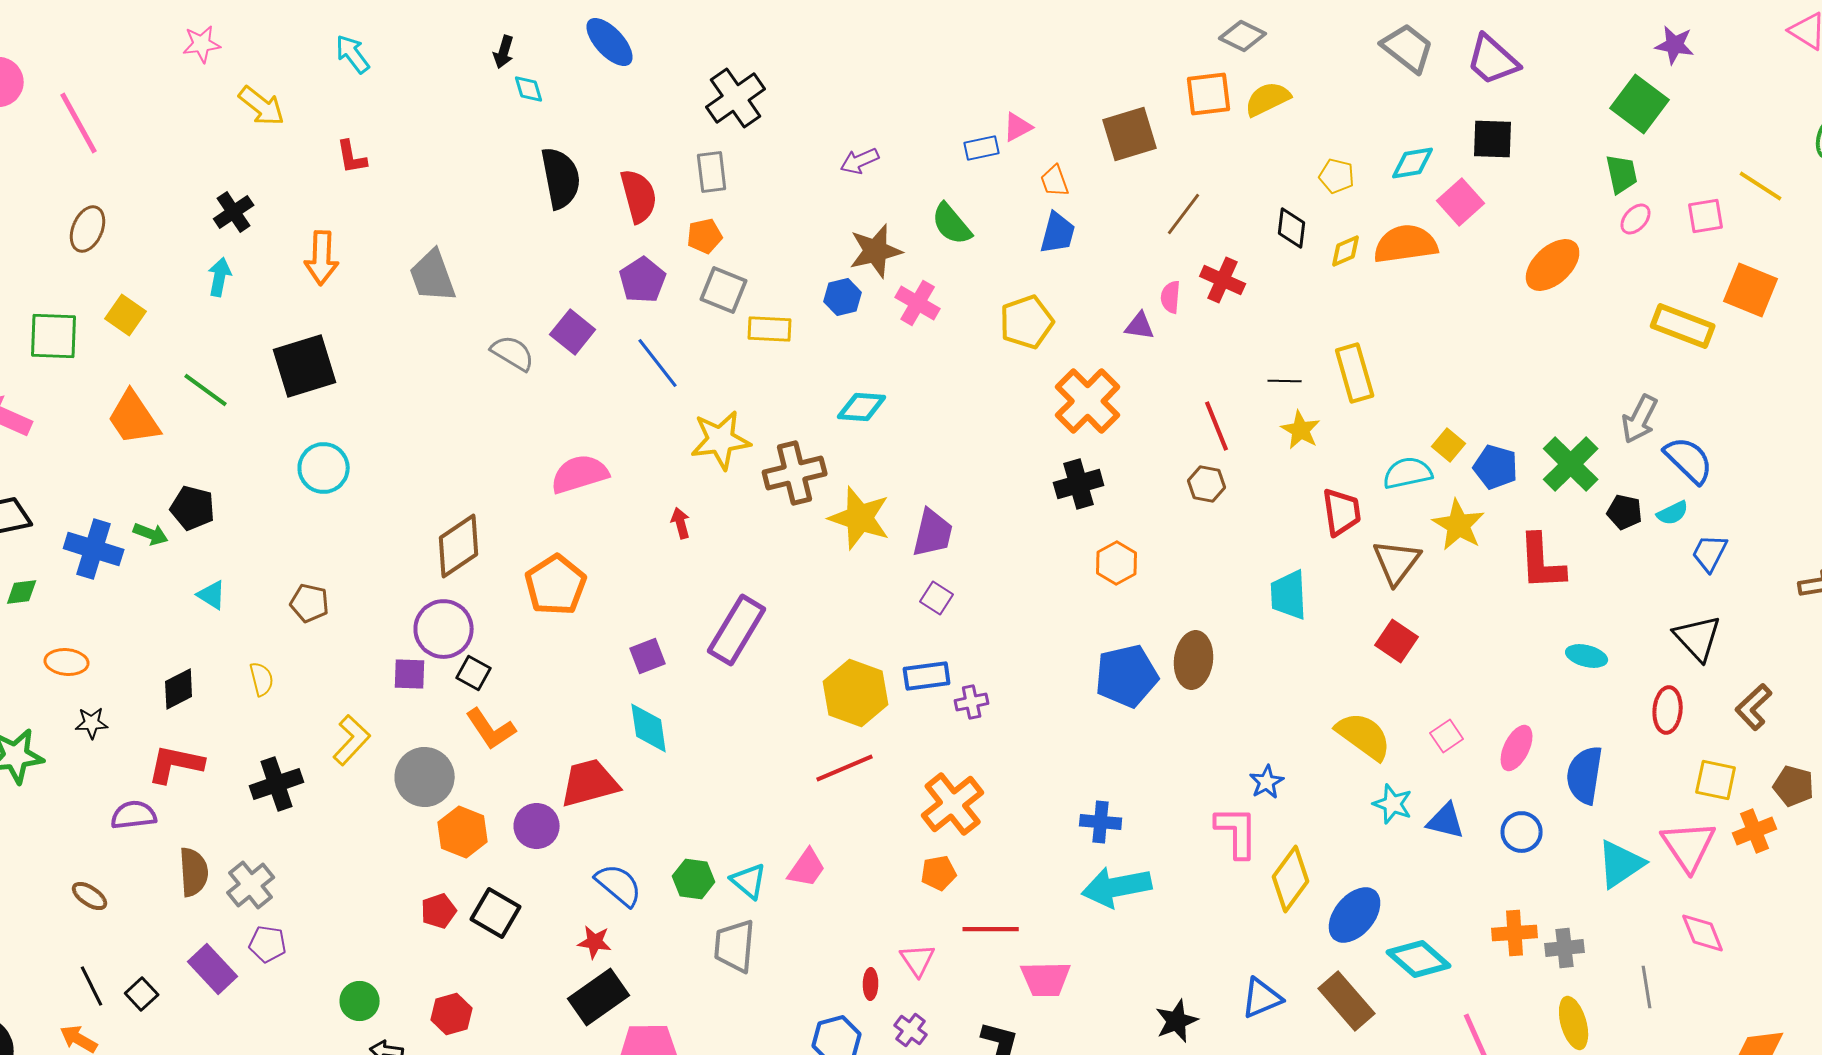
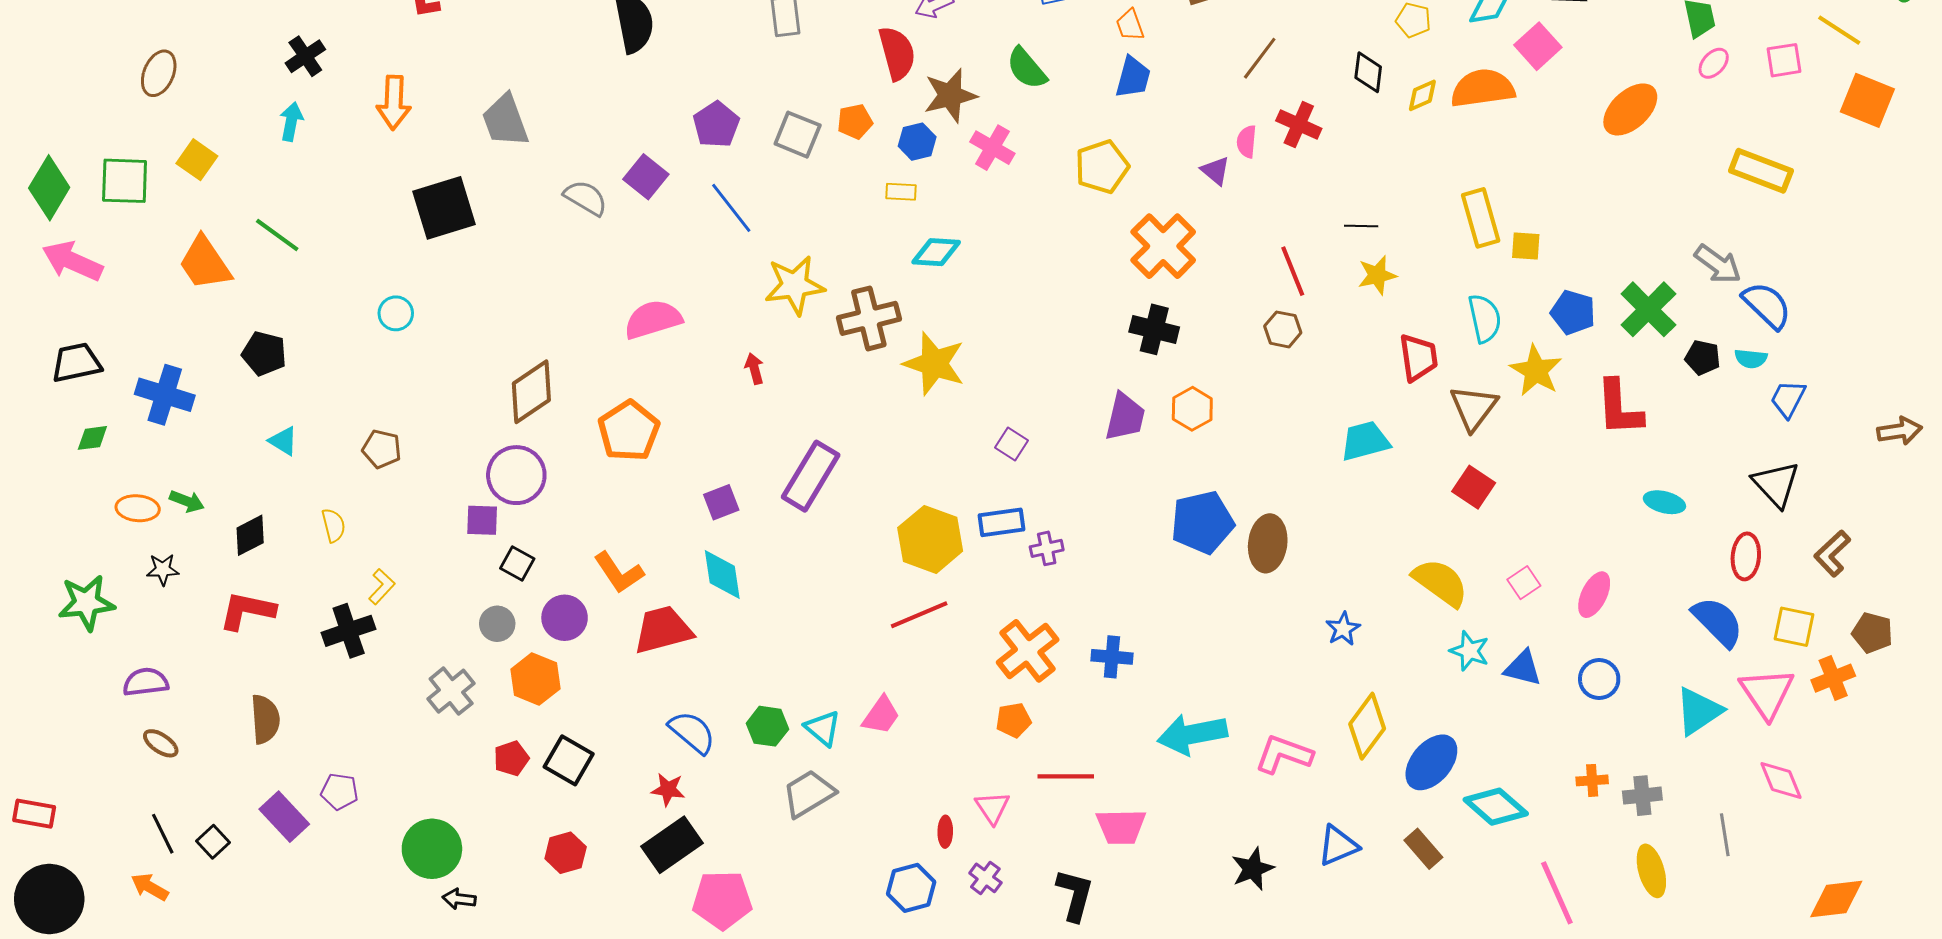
red semicircle: (639, 196) -> (897, 53), moved
orange pentagon: (705, 236) -> (855, 122), moved
orange square: (1751, 290) -> (1867, 100), moved
purple triangle: (1140, 326) -> (1215, 171), turned 32
yellow rectangle: (770, 329) -> (901, 192), moved, size x0.7
black square: (305, 366) -> (444, 208), moved
yellow rectangle: (1355, 373) -> (1481, 218), moved
gray arrow: (1640, 419) -> (1718, 264), turned -81
yellow star: (1301, 430) -> (1377, 275), turned 30
yellow square: (1449, 445) -> (1526, 246), moved, turned -36
cyan circle: (324, 468) -> (396, 313), size x0.7
cyan semicircle: (1408, 473) -> (1485, 318), turned 90
black cross: (1079, 484) -> (1154, 329), turned 30
cyan semicircle: (1673, 513) -> (1751, 359), turned 32
purple trapezoid: (933, 533) -> (1125, 417), moved
green arrow: (151, 534) -> (187, 501), moved
cyan trapezoid: (1289, 595) -> (1365, 441), turned 78
brown ellipse: (1194, 660) -> (1268, 543), moved
black square: (474, 673) -> (517, 563), moved
orange L-shape: (491, 729) -> (619, 573), moved
yellow L-shape: (352, 740) -> (382, 587), moved, size x0.7
blue semicircle: (1585, 775) -> (1718, 622), moved, turned 126
gray circle: (425, 777) -> (497, 624), size x0.6
purple semicircle: (134, 815) -> (146, 682), moved
blue cross: (1101, 822) -> (1112, 657), moved
purple circle: (537, 826) -> (565, 618), moved
pink L-shape: (1237, 832) -> (1284, 754), moved, turned -70
gray cross: (251, 885) -> (451, 691), moved
orange cross: (1515, 933) -> (1592, 780), size x0.7
gray trapezoid: (735, 946) -> (809, 794), turned 54
green circle: (360, 1001) -> (432, 849), size x1.5
brown rectangle: (1347, 1001) -> (1423, 849), size x0.7
red hexagon: (452, 1014) -> (566, 853), moved

